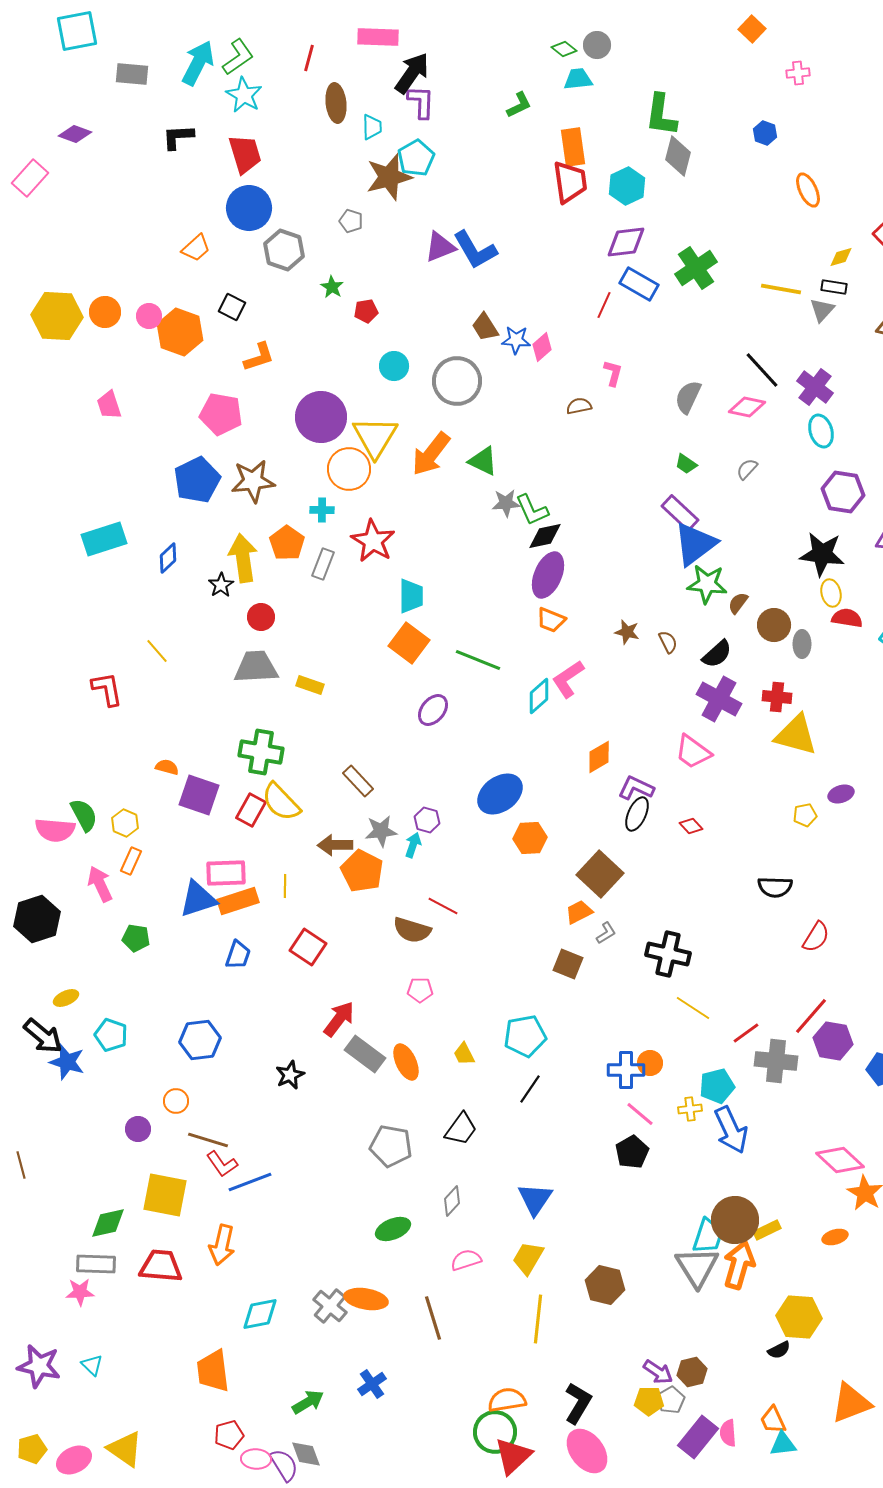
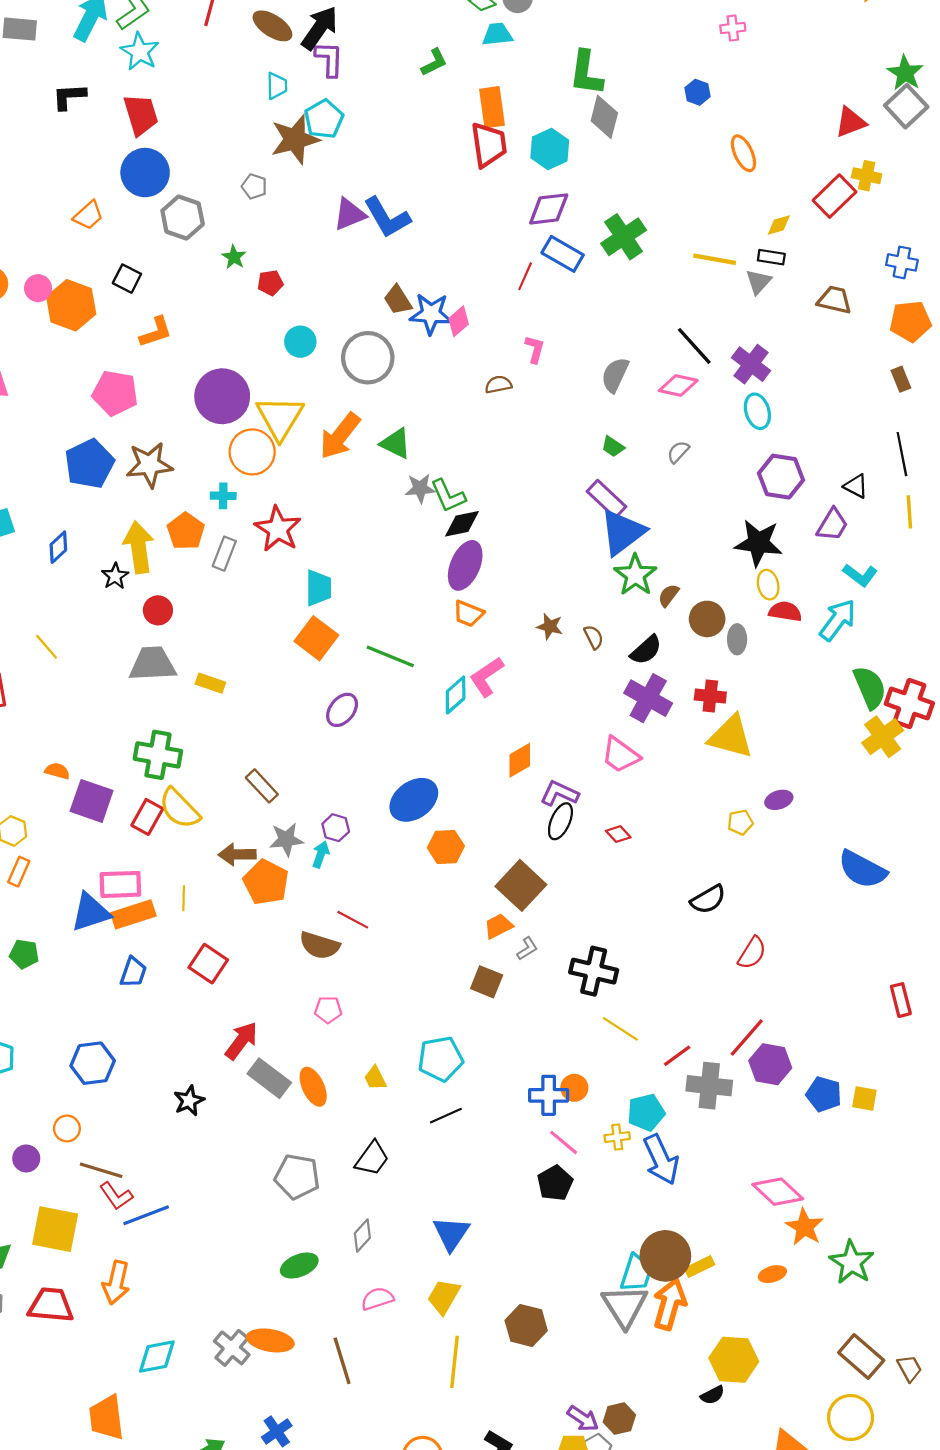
brown ellipse: (336, 103) -> (272, 26), moved, turned -51
blue star: (516, 340) -> (431, 314), size x1.4
green star: (707, 584) -> (635, 575), turned 30
black semicircle: (775, 887) -> (708, 899), turned -32
black line: (530, 1089) -> (446, 1116), turned 32

